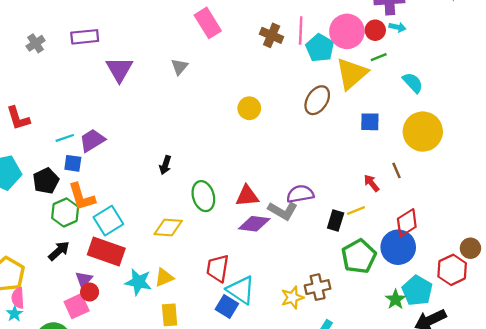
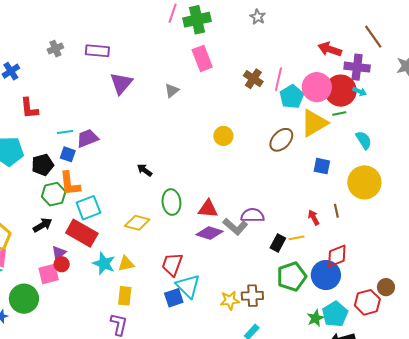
red circle: (375, 30) -> (341, 91), size x1.8
black arrow: (165, 165) -> (145, 170), turned 98
blue square: (227, 307) -> (174, 298), turned 30

